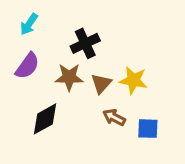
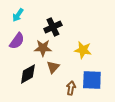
brown triangle: (101, 84) -> (53, 67), moved
brown arrow: (114, 117) -> (71, 88), moved, turned 72
blue square: (148, 129) -> (92, 80), size x1.5

